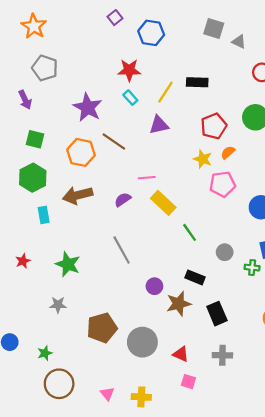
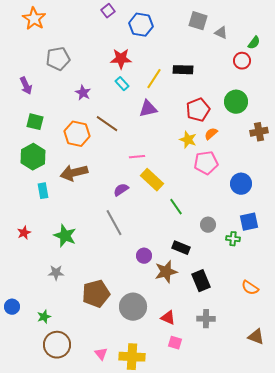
gray pentagon: (45, 68) -> (58, 59), moved, turned -30
purple star: (88, 107) -> (83, 93), size x0.6
purple semicircle: (123, 200) -> (121, 190), moved
yellow cross: (141, 397) -> (132, 357), size x1.4

